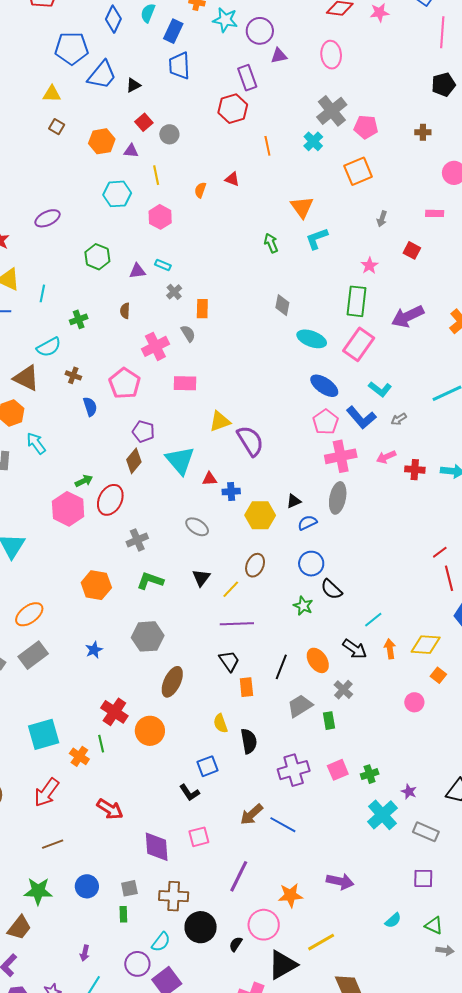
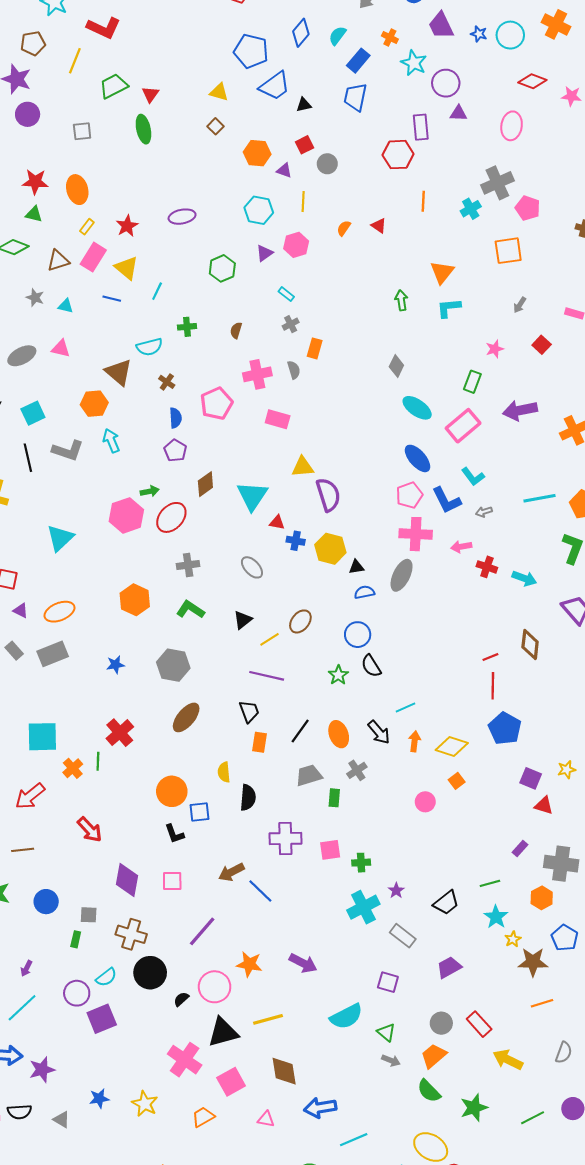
purple triangle: (137, 271) -> (264, 253), moved, turned -42
green rectangle: (357, 301) -> (472, 382), size x0.7
purple pentagon: (143, 431) -> (175, 451), moved
yellow hexagon: (260, 515) -> (330, 549), moved
orange circle: (150, 731) -> (172, 791), moved
cyan semicircle: (393, 920) -> (346, 1016), size x1.8

